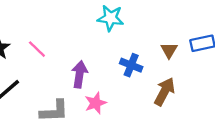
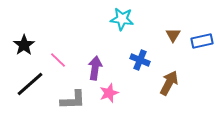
pink line: (37, 49) -> (58, 60), moved
brown triangle: (169, 50) -> (173, 35), moved

